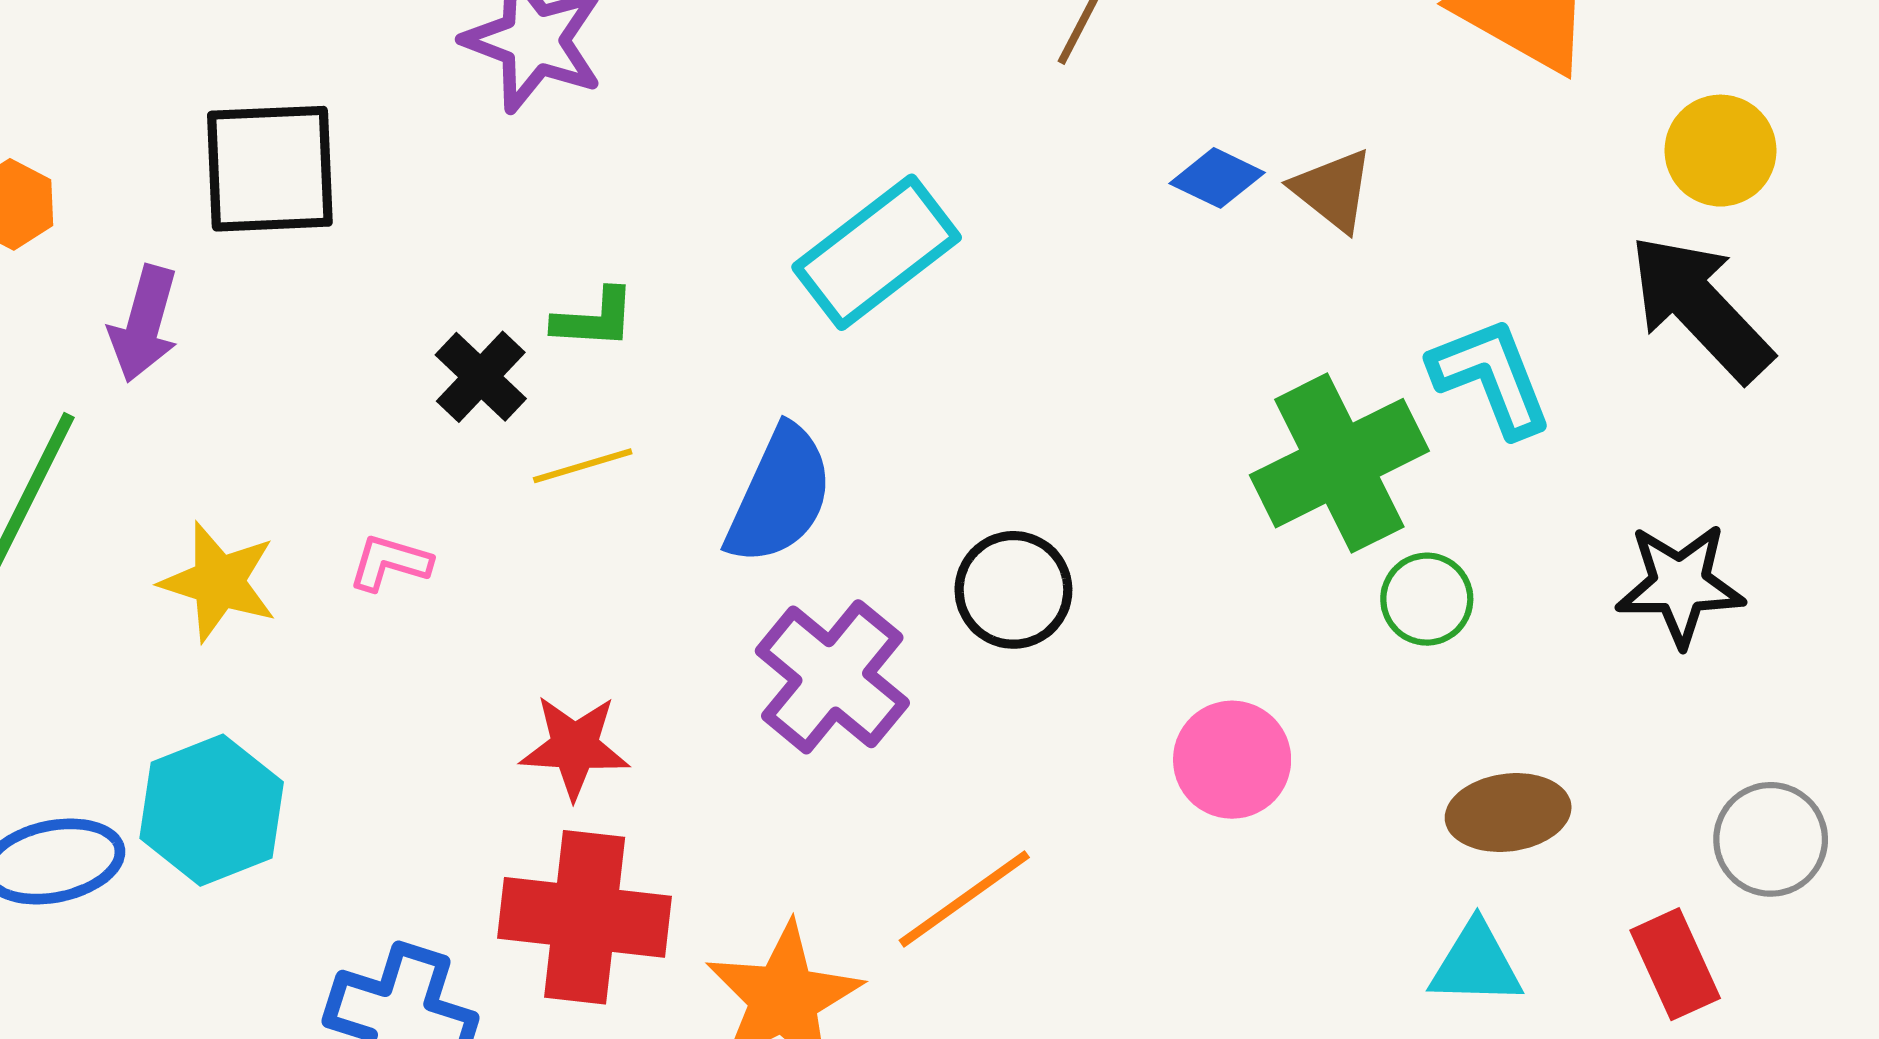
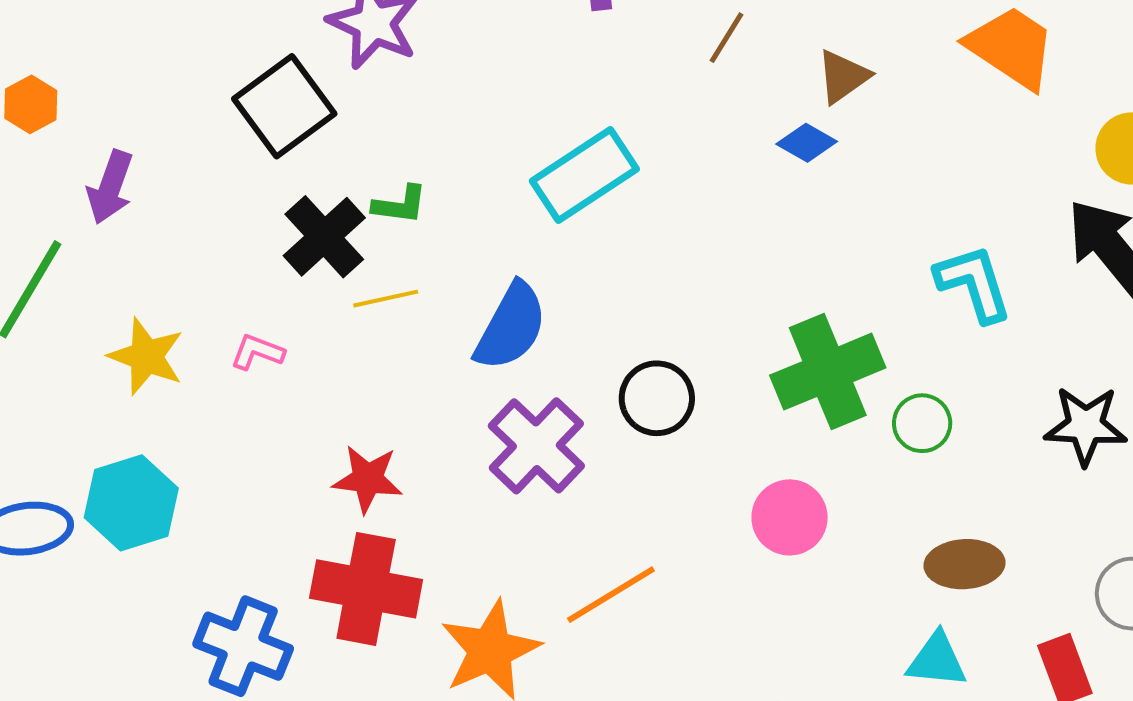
black square: (270, 169) -> (284, 106), moved, turned -38
brown triangle: (1333, 190) -> (843, 77), moved, turned 42
black cross: (481, 377) -> (324, 237), size x1.4
green cross: (1339, 463) -> (828, 372), moved

